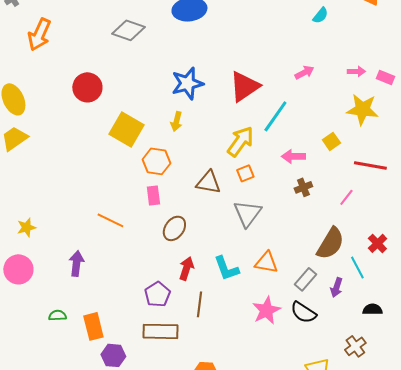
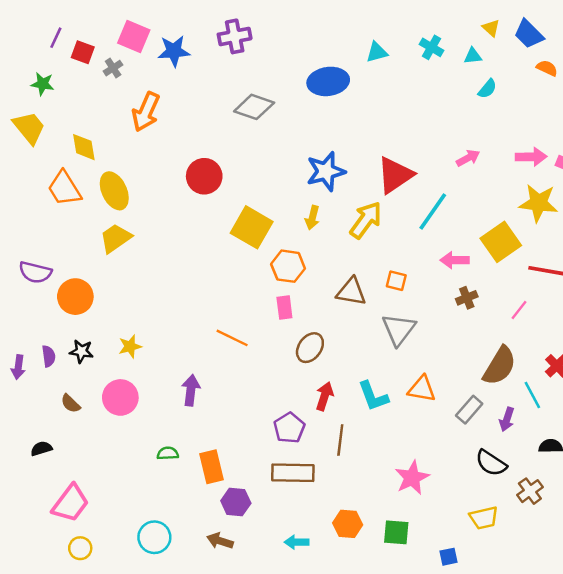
pink arrow: (356, 71) -> (531, 157), size x1.4
yellow arrow: (240, 141) -> (366, 220), moved
yellow square: (331, 141) -> (501, 242), size x1.8
orange square: (245, 173) -> (396, 281), turned 36
pink star: (266, 310) -> (412, 478), moved
black semicircle: (303, 312) -> (491, 463), moved

